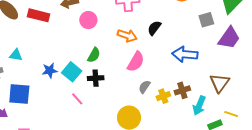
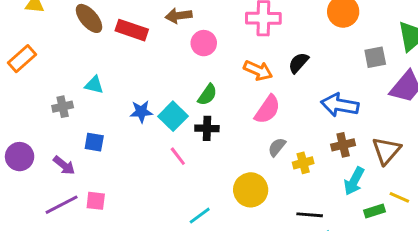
brown cross: (182, 90) -> (343, 145), moved
blue square: (19, 94) -> (94, 142), size x0.6

